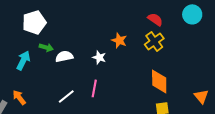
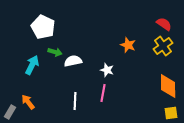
white pentagon: (34, 22) -> (43, 27), turned -30
white star: (99, 57) -> (107, 70), moved
white line: (66, 96) -> (75, 101), turned -48

